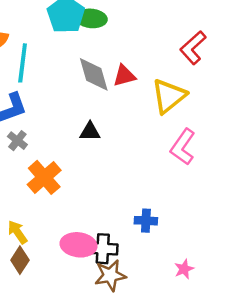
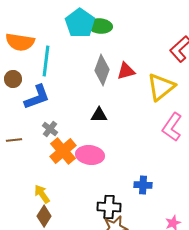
gray diamond: (94, 74) -> (102, 70), turned 36
gray cross: (17, 141) -> (50, 129), moved
pink ellipse: (78, 245) -> (90, 155), moved

